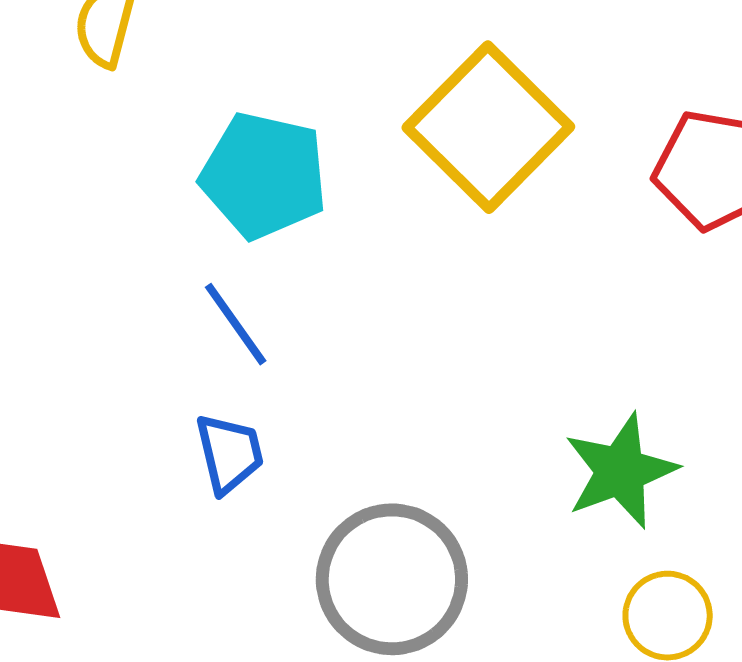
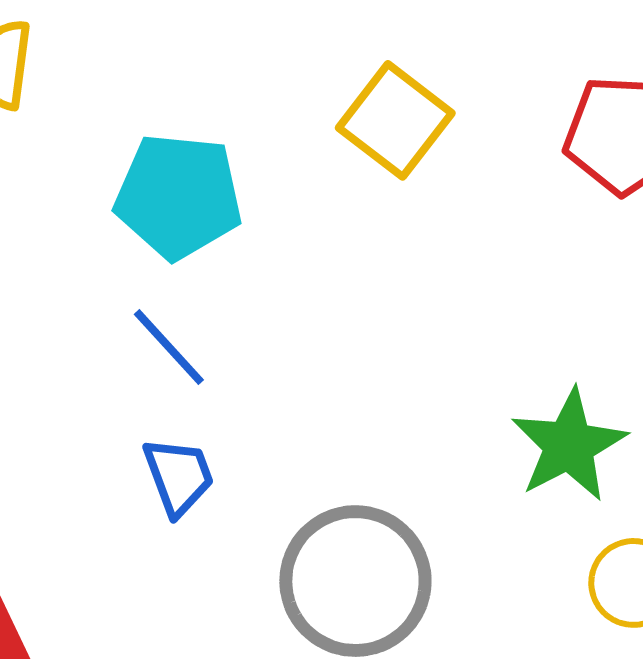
yellow square: (488, 127) -> (395, 120), size x0.7

